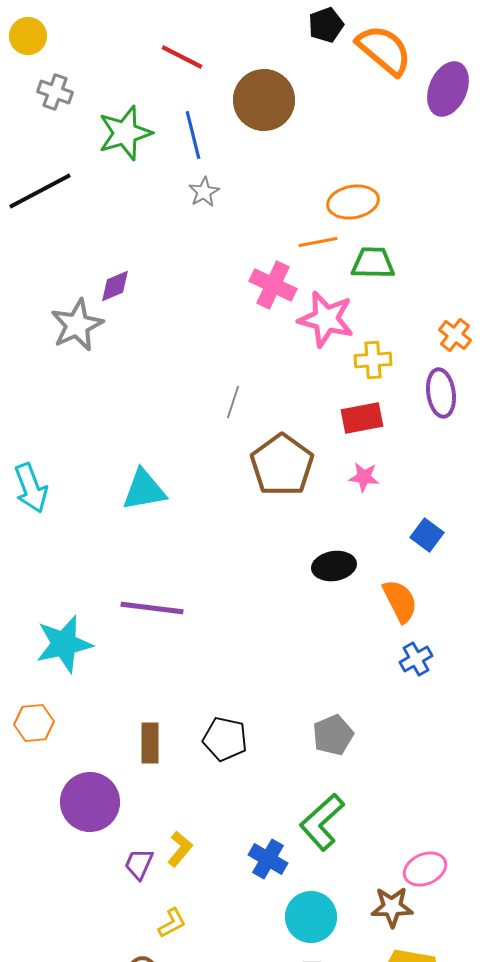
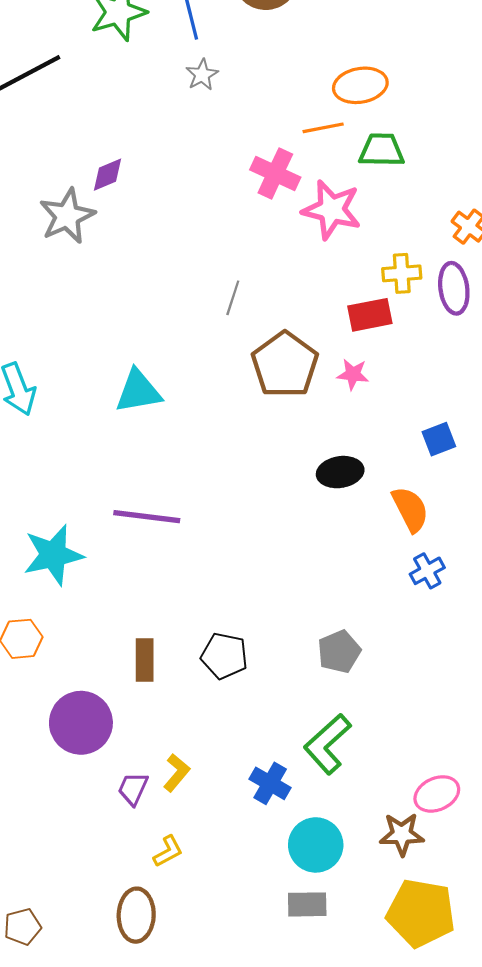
yellow cross: (373, 360) -> (402, 273), moved
pink star: (364, 477) -> (353, 374), moved
blue square: (427, 535) -> (439, 439), turned 32

